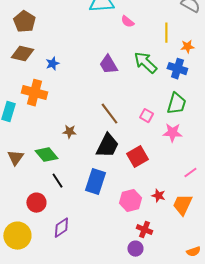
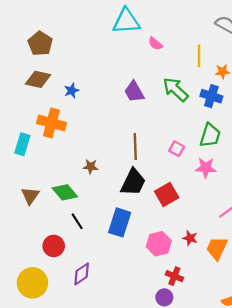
brown line: (109, 114) -> (135, 146), turned 35

